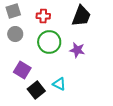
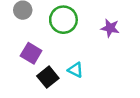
purple star: (77, 50) -> (110, 28), moved

